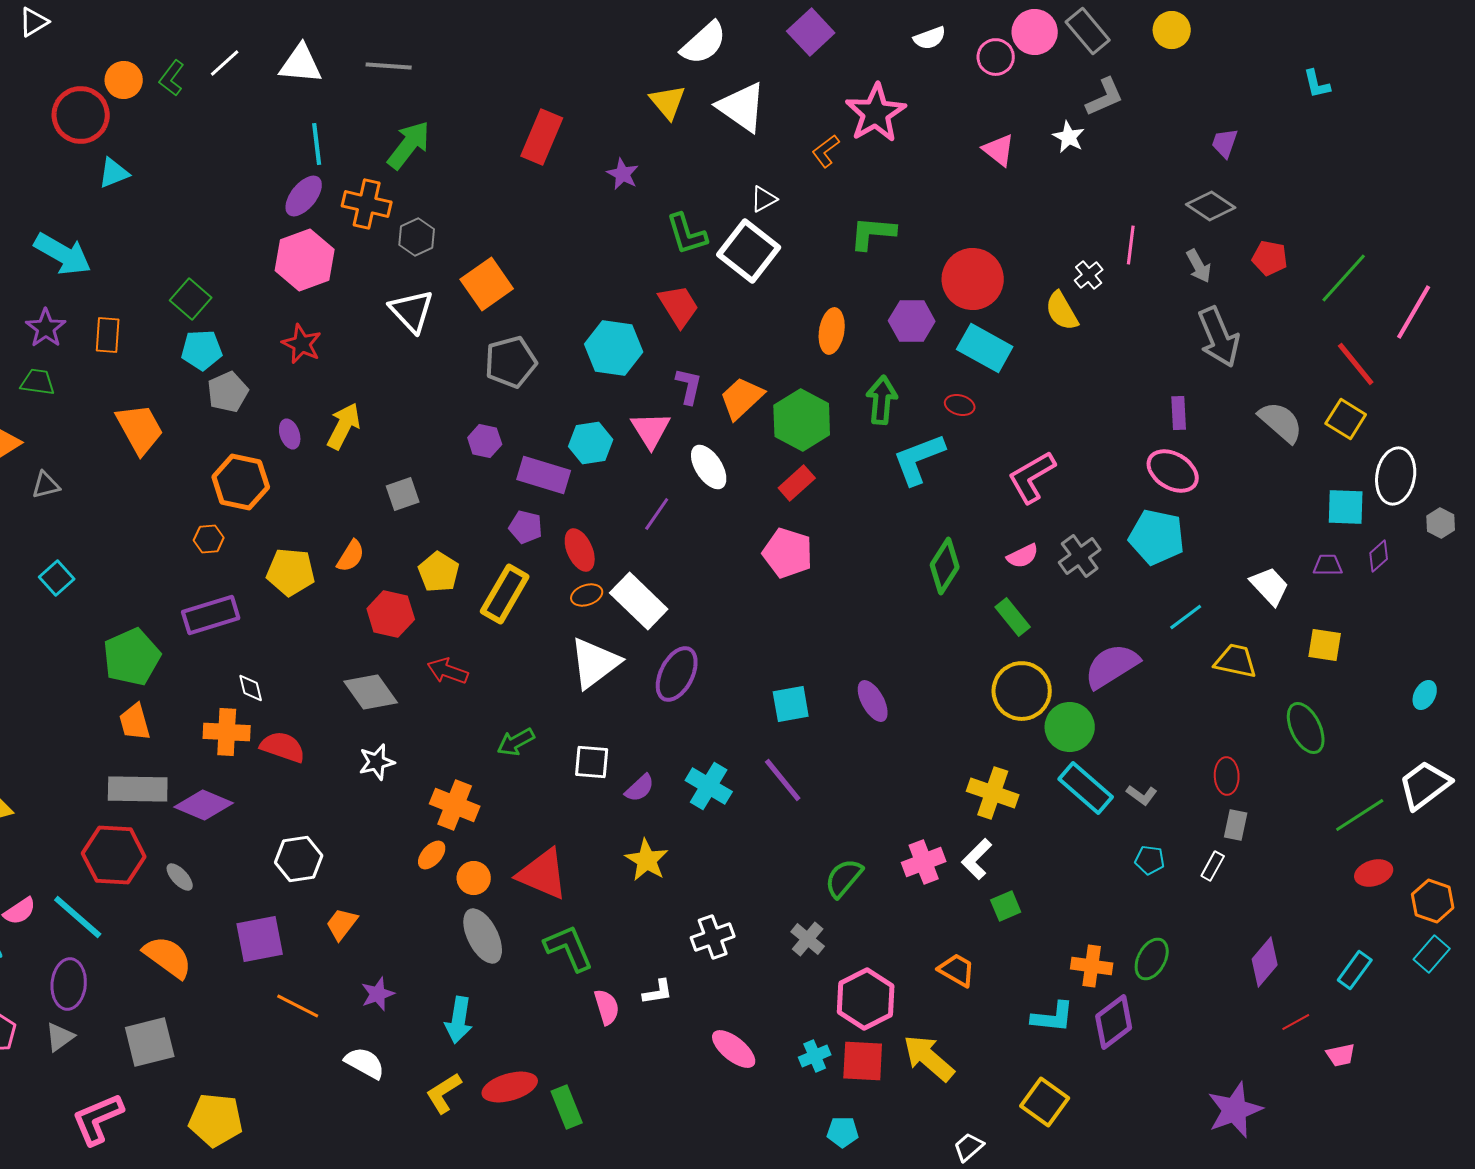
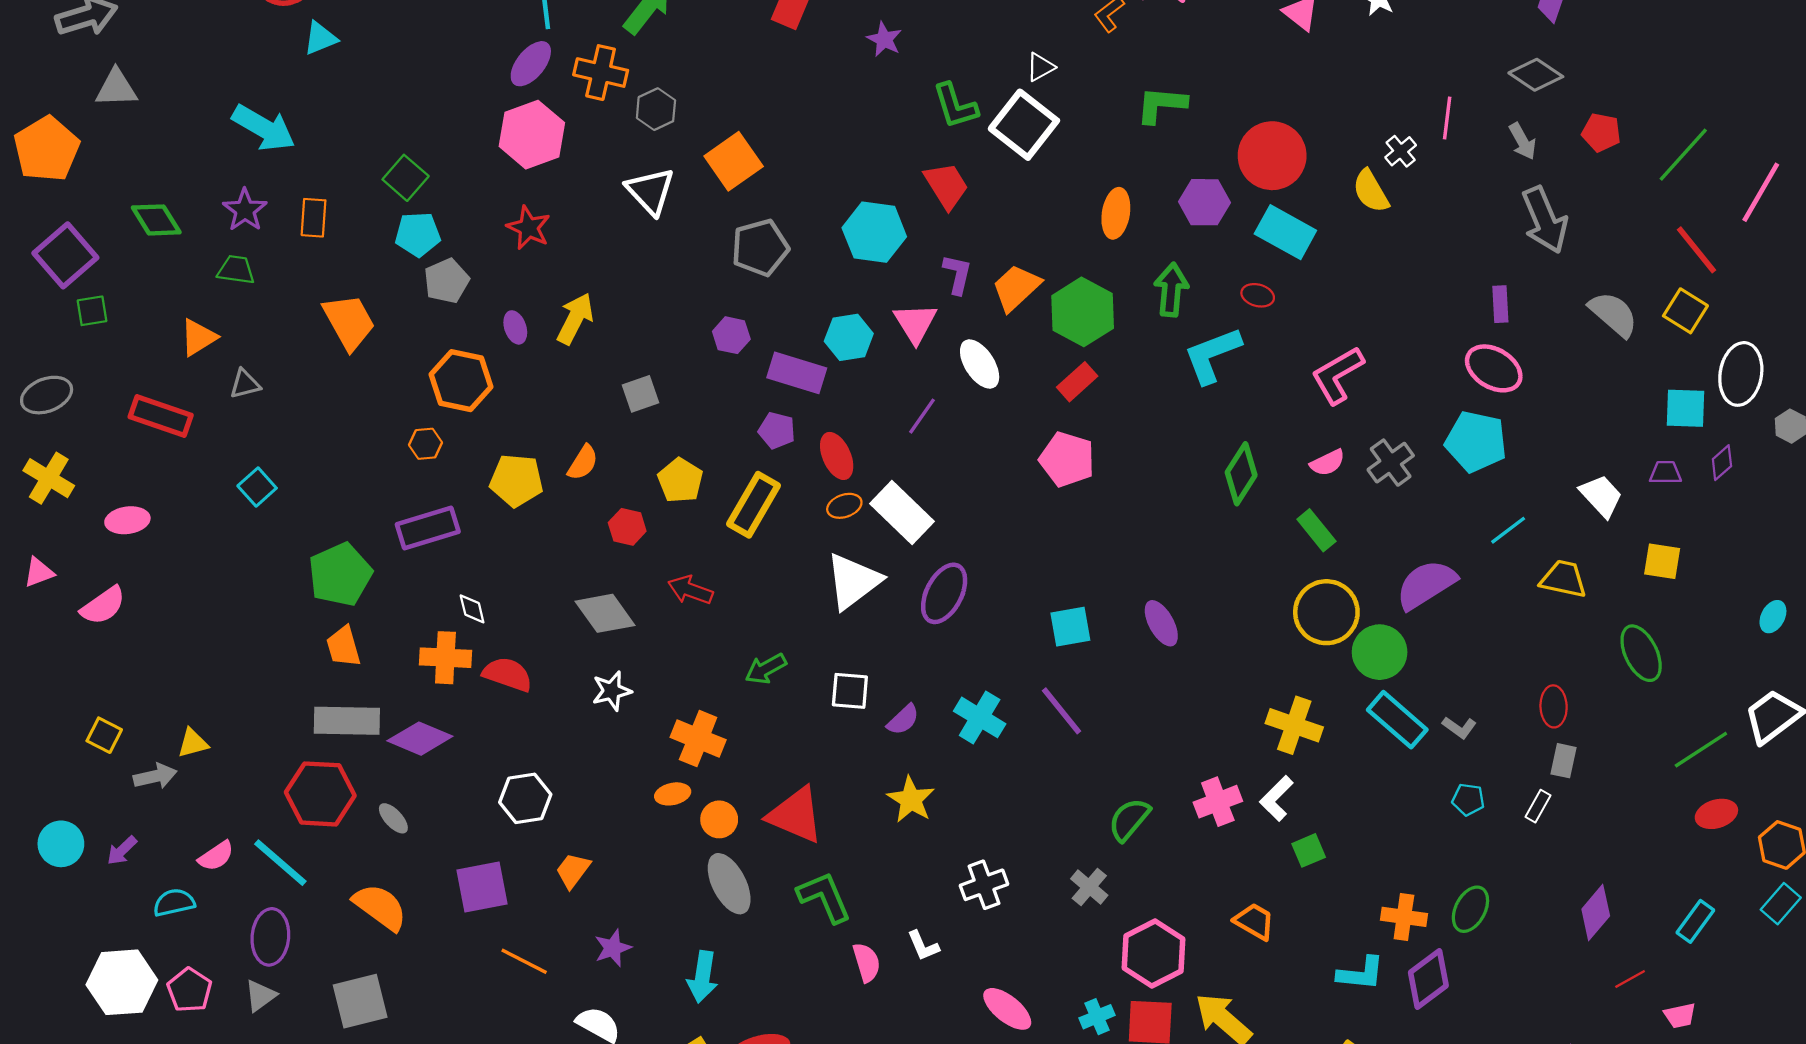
red hexagon: (391, 614) -> (627, 527), size x0.7
orange ellipse: (432, 855) -> (673, 794), turned 36
white L-shape: (658, 992) -> (923, 946), turned 76

